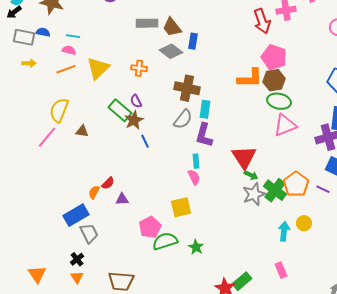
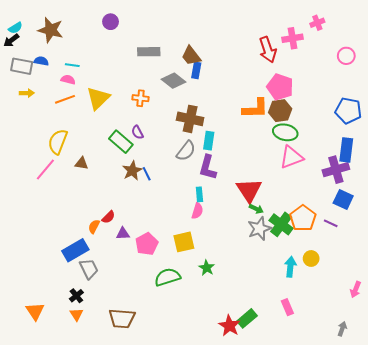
brown trapezoid: (172, 27) -> (191, 56), moved
brown star: (134, 120) -> (132, 171), moved
pink semicircle: (194, 177) -> (197, 211), turned 42
pink pentagon: (150, 227) -> (147, 244), moved
green star: (196, 247) -> (207, 268), moved

